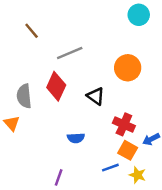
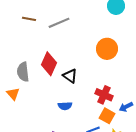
brown line: (32, 31) -> (29, 19), turned -40
gray line: (70, 53) -> (59, 23), moved
black triangle: (96, 96) -> (70, 76), moved

